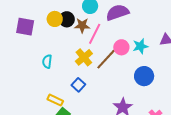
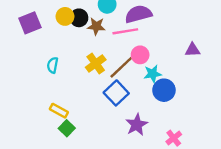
purple square: (25, 27) -> (30, 23), turned -36
pink line: (95, 34) -> (125, 31), moved, turned 50
cyan star: (140, 46) -> (153, 74), moved
blue square: (78, 85) -> (116, 93), moved, size x1.5

